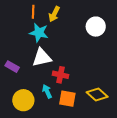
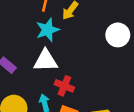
cyan star: (39, 33) -> (48, 30), turned 30

